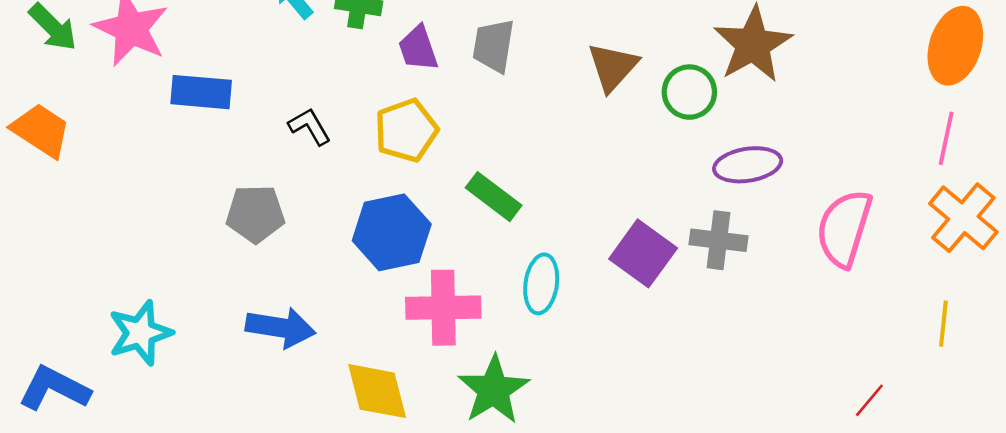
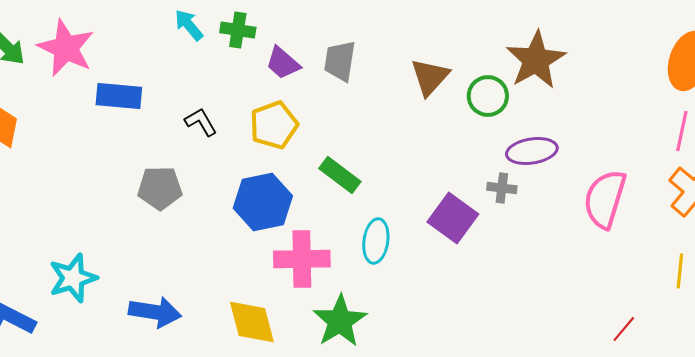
purple trapezoid: (418, 48) -> (283, 63), turned -30
gray cross: (718, 240) -> (502, 188), moved, size x0.7
blue arrow: (281, 328) -> (155, 312), moved

